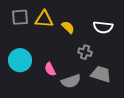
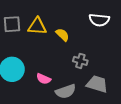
white semicircle: (103, 27) -> (99, 20), moved
pink semicircle: (50, 69) -> (44, 79), turned -40

